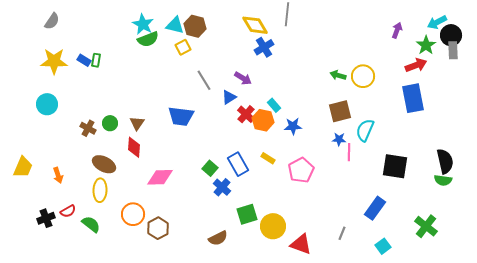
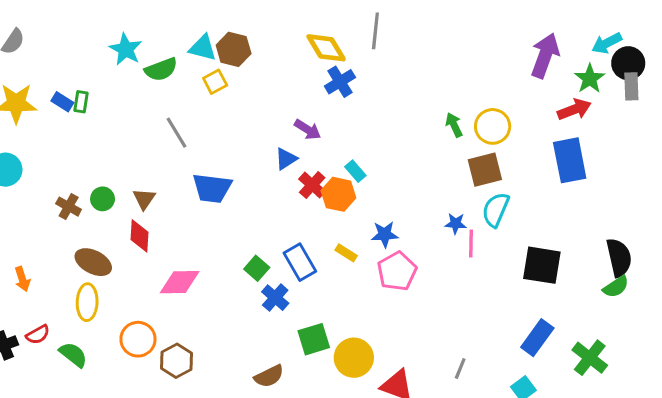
cyan star: (143, 24) -> (126, 49), moved
purple arrow: (397, 30) -> (545, 55), size x1.8
green arrow: (338, 75) -> (454, 125), turned 49
gray line: (204, 80) -> (177, 133), moved
brown square: (340, 111) -> (485, 170), moved
blue star: (293, 126) -> (385, 234), moved
green semicircle: (443, 180) -> (616, 287), turned -42
blue rectangle: (375, 208) -> (537, 338), moved

